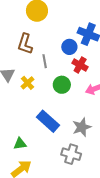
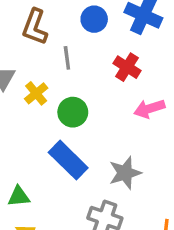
blue circle: (69, 47) -> (94, 19), moved
green circle: (62, 85) -> (73, 112), moved

